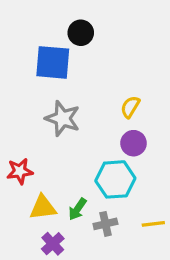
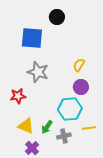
black circle: (81, 33) -> (57, 17), moved
red star: (20, 171) -> (18, 96), moved
yellow triangle: (43, 207) -> (26, 126), turned 30
yellow line: (153, 224) -> (89, 128), moved

